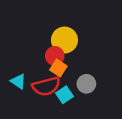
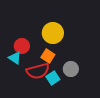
red circle: (55, 56) -> (22, 46), moved
cyan triangle: (18, 81) -> (15, 58), moved

